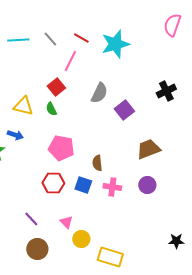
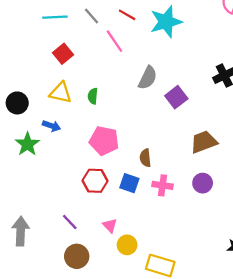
pink line: (70, 61) -> (114, 41), turned -60
red square: (56, 87) -> (63, 54), moved
green semicircle: (51, 109) -> (93, 96), turned 32

